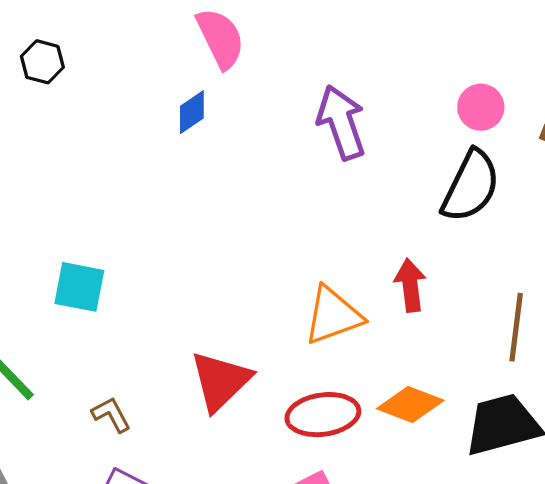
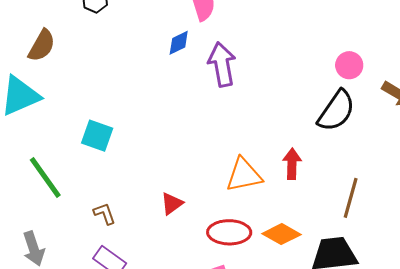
purple arrow: (341, 122) -> (222, 64), moved
red triangle: (220, 381) -> (172, 204), size x0.6

